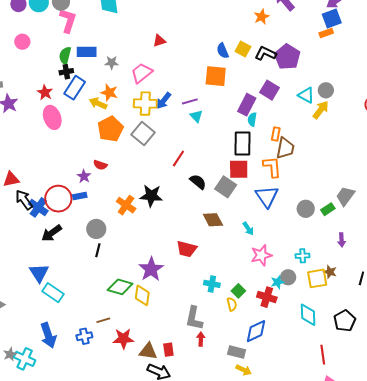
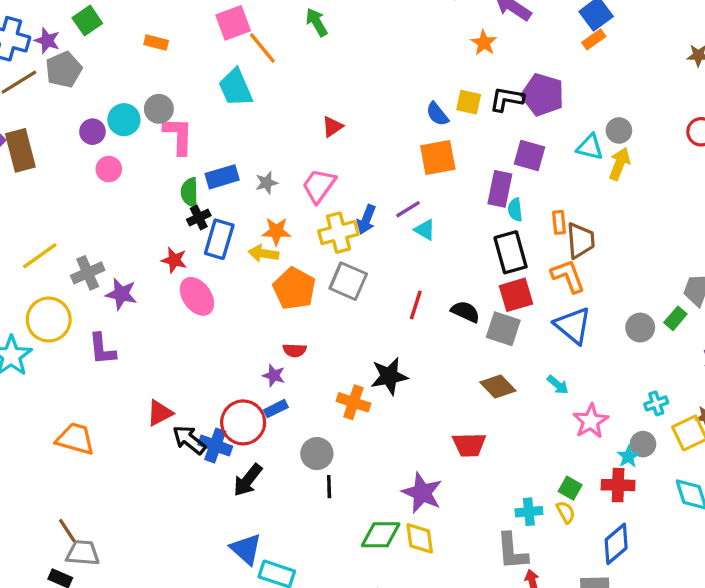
pink circle: (22, 42) -> (109, 169), moved
black semicircle: (198, 182) -> (465, 312), moved
cyan cross: (212, 284) -> (529, 512), moved

